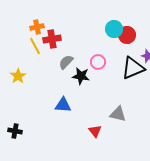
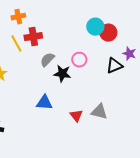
orange cross: (37, 27) -> (18, 17), moved
black triangle: (133, 68) -> (114, 66), size x0.7
red triangle: (95, 131) -> (76, 116), moved

